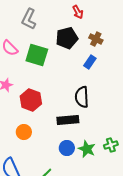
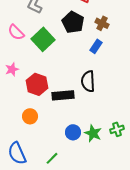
black pentagon: (67, 38) -> (73, 22), turned -30
green square: (37, 55) -> (43, 39), turned 30
black rectangle: (68, 120) -> (63, 95), moved

